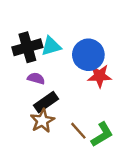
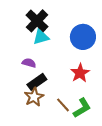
black cross: (27, 47) -> (37, 21), moved, turned -30
blue circle: (88, 55) -> (83, 37), moved
red star: (100, 76) -> (80, 73), moved, turned -30

